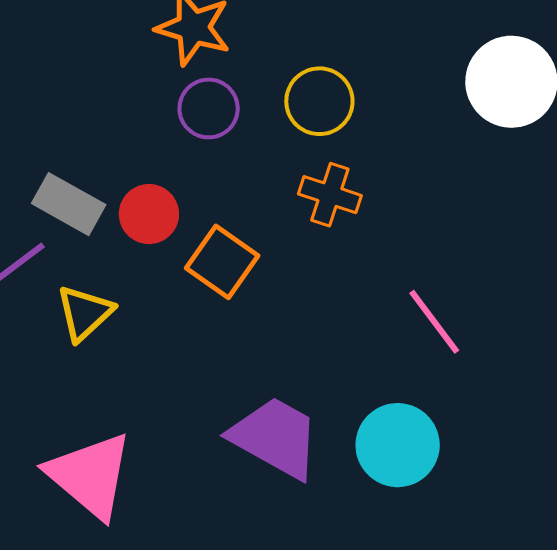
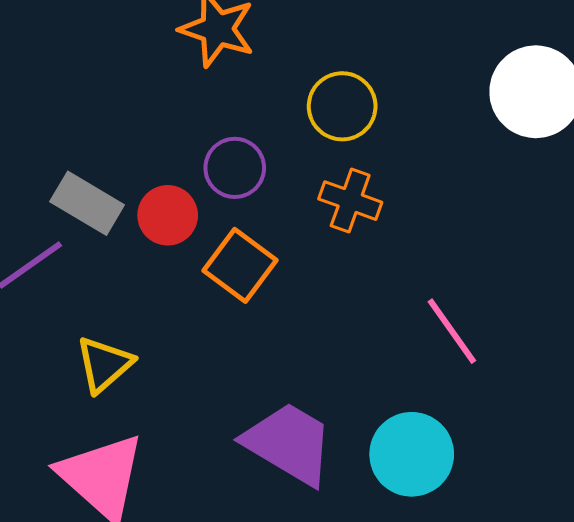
purple circle: (209, 108) -> (235, 168), moved
yellow triangle: (85, 313) -> (104, 364), moved

